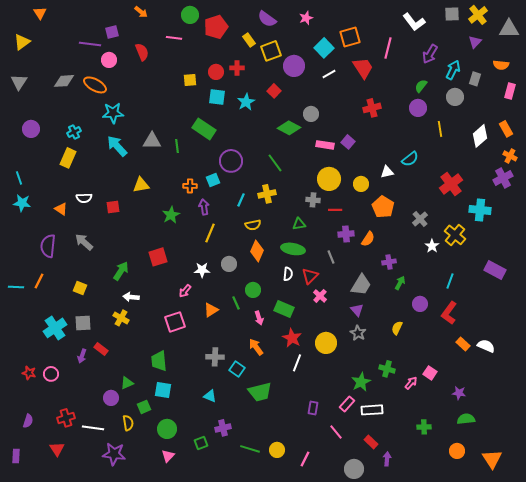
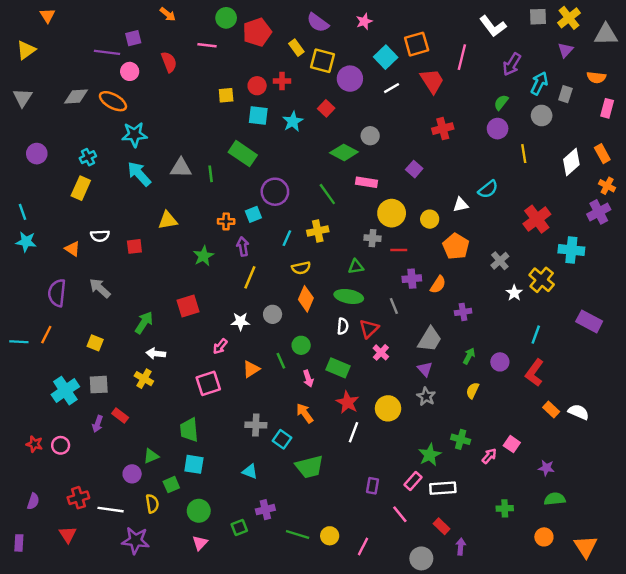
yellow square: (271, 51) -> (323, 61), turned 35
pink rectangle: (325, 145) -> (367, 182), moved
green arrow: (400, 283) -> (469, 356), moved

